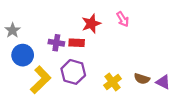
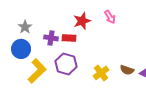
gray star: (13, 30) -> (25, 27), moved

